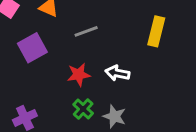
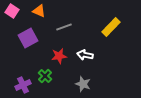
yellow rectangle: (156, 31) -> (111, 27), turned 30
green cross: (83, 109) -> (45, 76), moved

